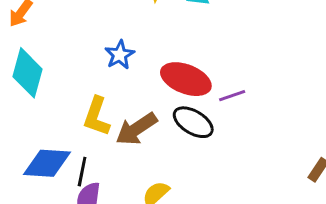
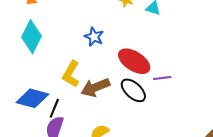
blue star: (120, 55) -> (94, 37), turned -30

